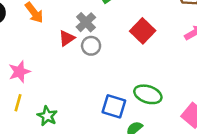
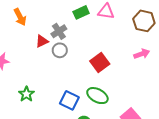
red square: (143, 31) -> (100, 63), moved
green star: (47, 116) -> (26, 94), moved

